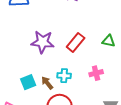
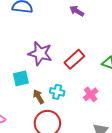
pink cross: (96, 73) -> (91, 94), turned -32
cyan square: (28, 82) -> (21, 78), moved

